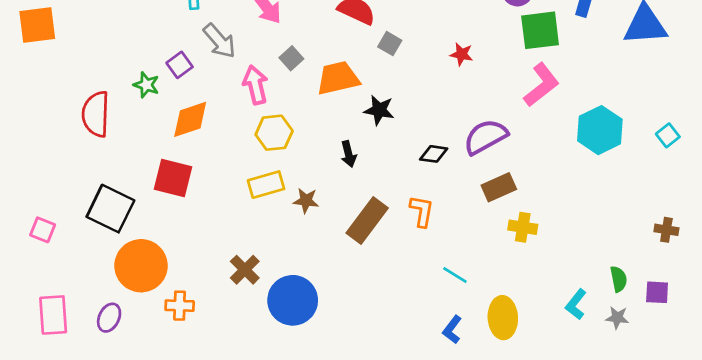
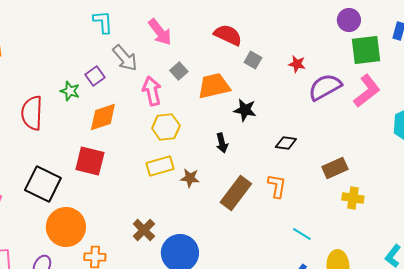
red star: (462, 54) -> (297, 64), moved
purple semicircle: (486, 137) -> (325, 87), moved

